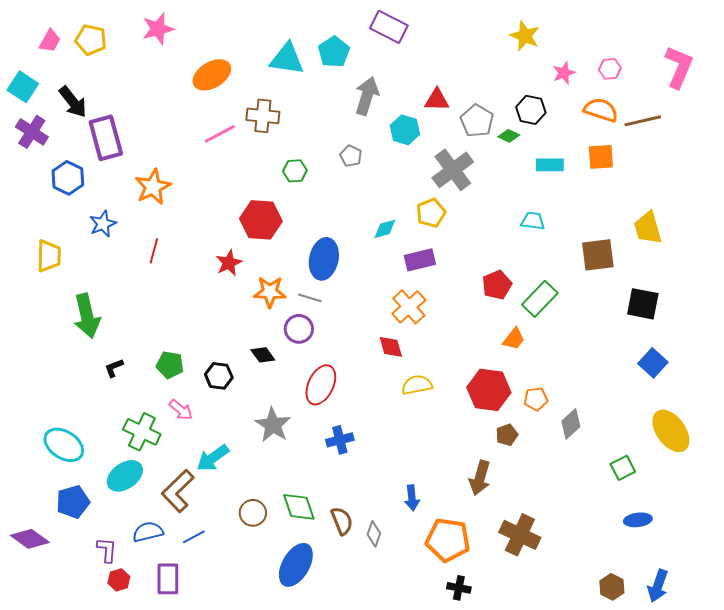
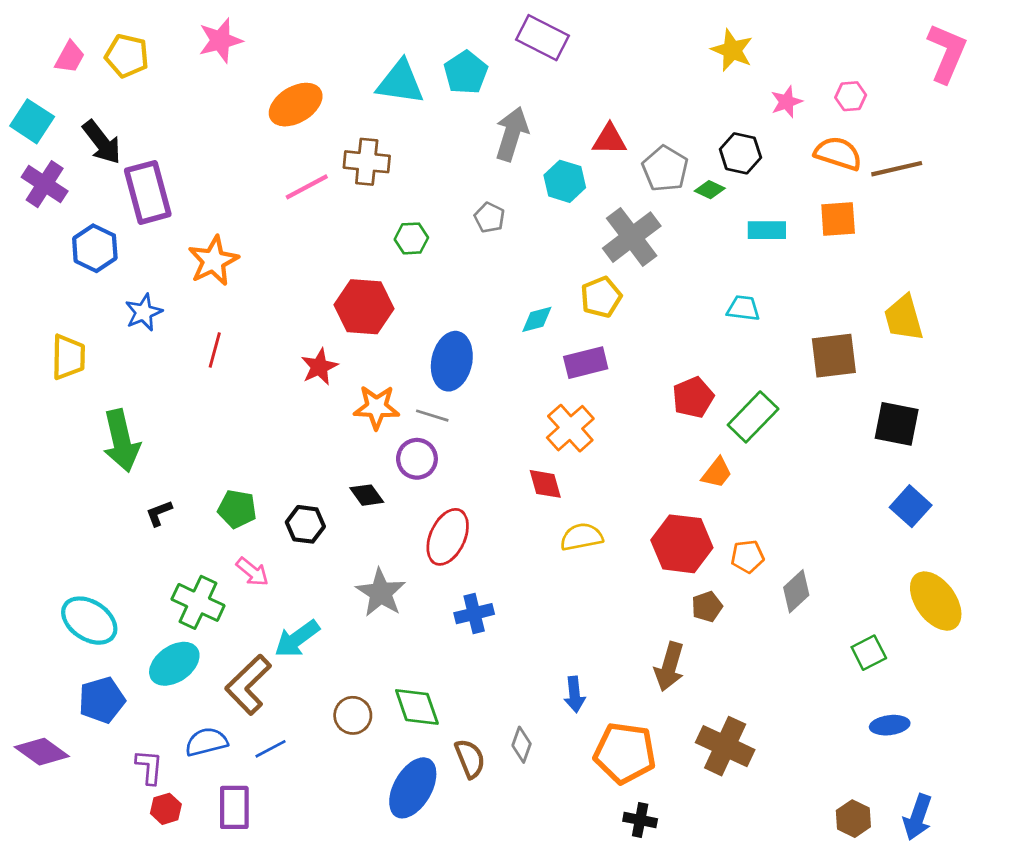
pink L-shape: (679, 67) -> (947, 53), moved
brown semicircle: (342, 521) -> (470, 759), moved

